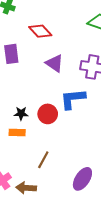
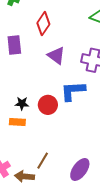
red diamond: (40, 31) -> (43, 24), turned 75
brown line: (43, 160) -> (43, 161), moved

